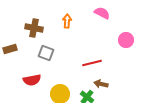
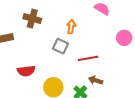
orange arrow: (67, 21) -> (71, 27), moved
gray square: (46, 53) -> (61, 46), moved

